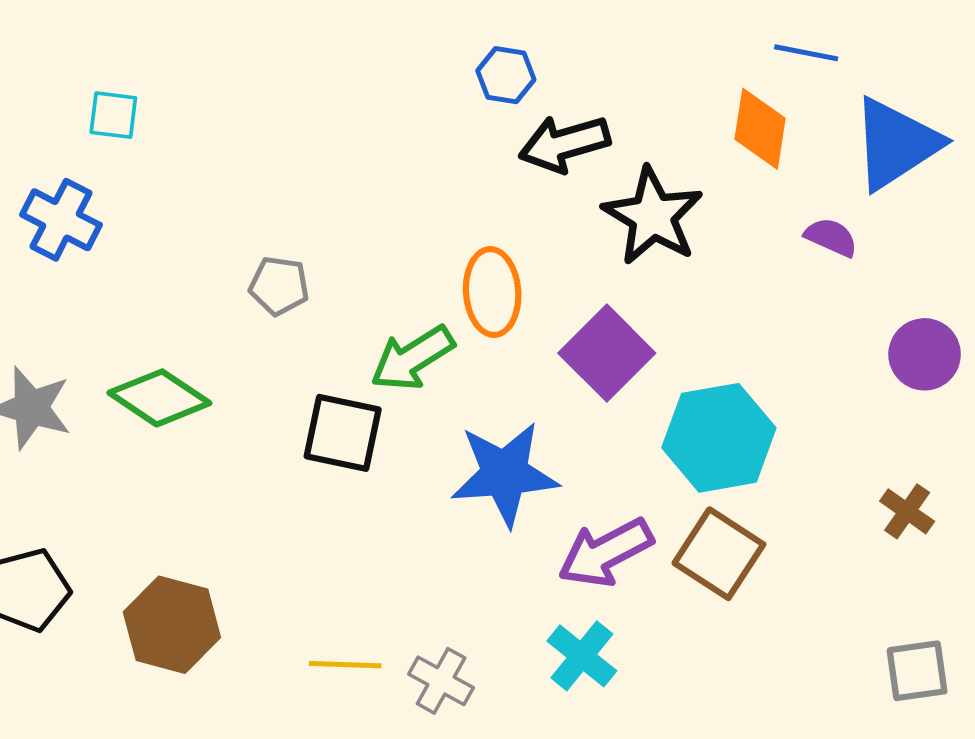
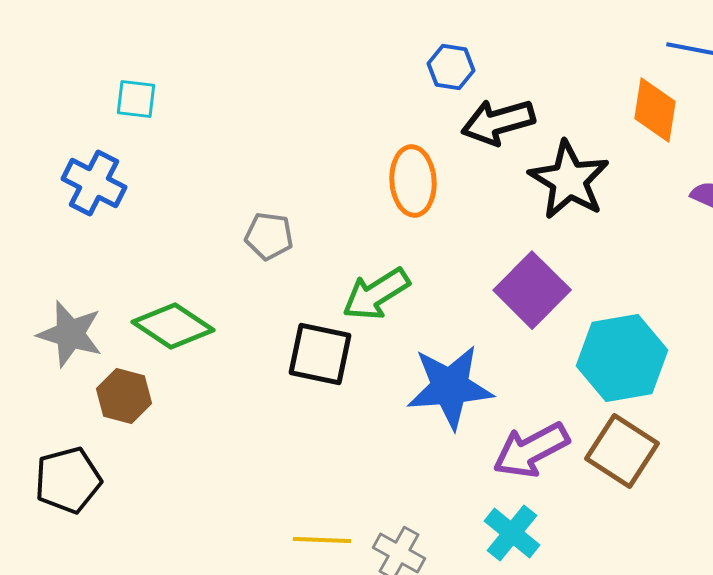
orange ellipse: (492, 292) -> (413, 181), moved
brown hexagon: (172, 625) -> (124, 396), moved, size x0.7

